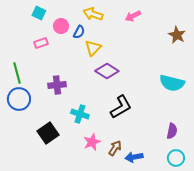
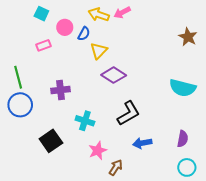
pink arrow: (133, 16) -> (122, 12), moved
brown arrow: (115, 148) -> (116, 167), moved
blue arrow: (134, 157) -> (142, 143), moved

